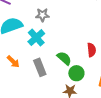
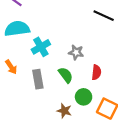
gray star: (42, 15) -> (76, 52), moved
green circle: (76, 73) -> (84, 97), moved

